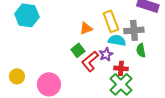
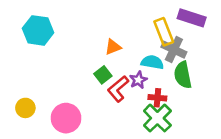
yellow rectangle: (111, 21) -> (164, 32), moved
gray cross: (134, 30) -> (174, 50), turned 30
green semicircle: (141, 50) -> (183, 75), size x1.5

